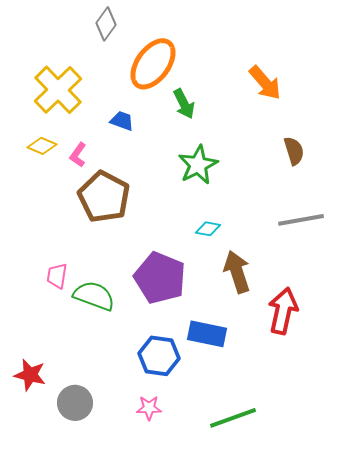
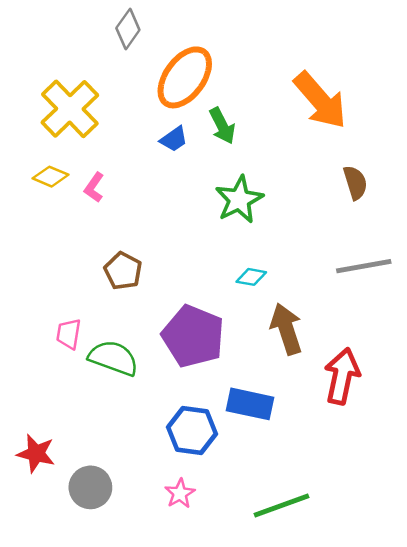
orange arrow: (265, 83) -> (320, 100), size x1.4
blue trapezoid: (122, 121) -> (174, 139), moved, turned 125
brown pentagon: (104, 197) -> (123, 271), moved, size x0.6
pink star: (149, 408) -> (180, 493), turned -30

